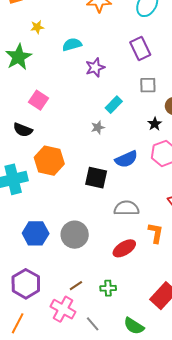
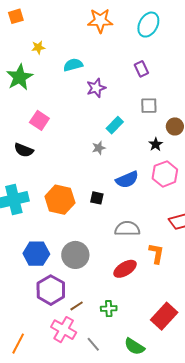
purple rectangle: (140, 48) -> (141, 69), size x0.7
orange hexagon: (49, 161) -> (60, 200), moved
black square: (96, 178) -> (97, 198), size x0.6
purple hexagon: (26, 284) -> (51, 290), moved

